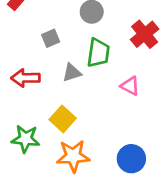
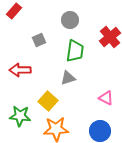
gray triangle: (72, 73) -> (68, 78), moved
pink triangle: (130, 86) -> (106, 98), moved

